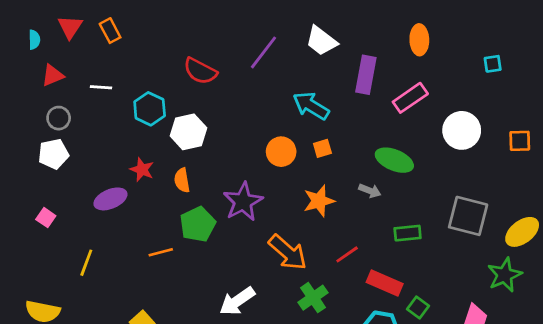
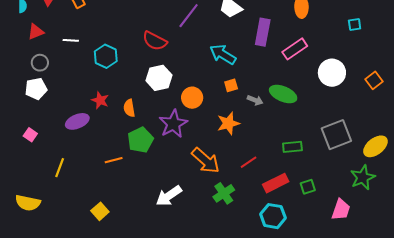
red semicircle: (200, 71) -> (155, 41), moved
white hexagon: (188, 132) -> (159, 78), moved
orange square: (520, 141) -> (374, 80), turned -36
orange circle: (281, 152) -> (192, 98), moved
gray arrow: (370, 191) -> (255, 100), moved
gray square: (468, 216) -> (336, 135), turned -36
red rectangle: (385, 283) -> (276, 183), turned -50
green square: (418, 308) -> (308, 187), moved, turned 35

